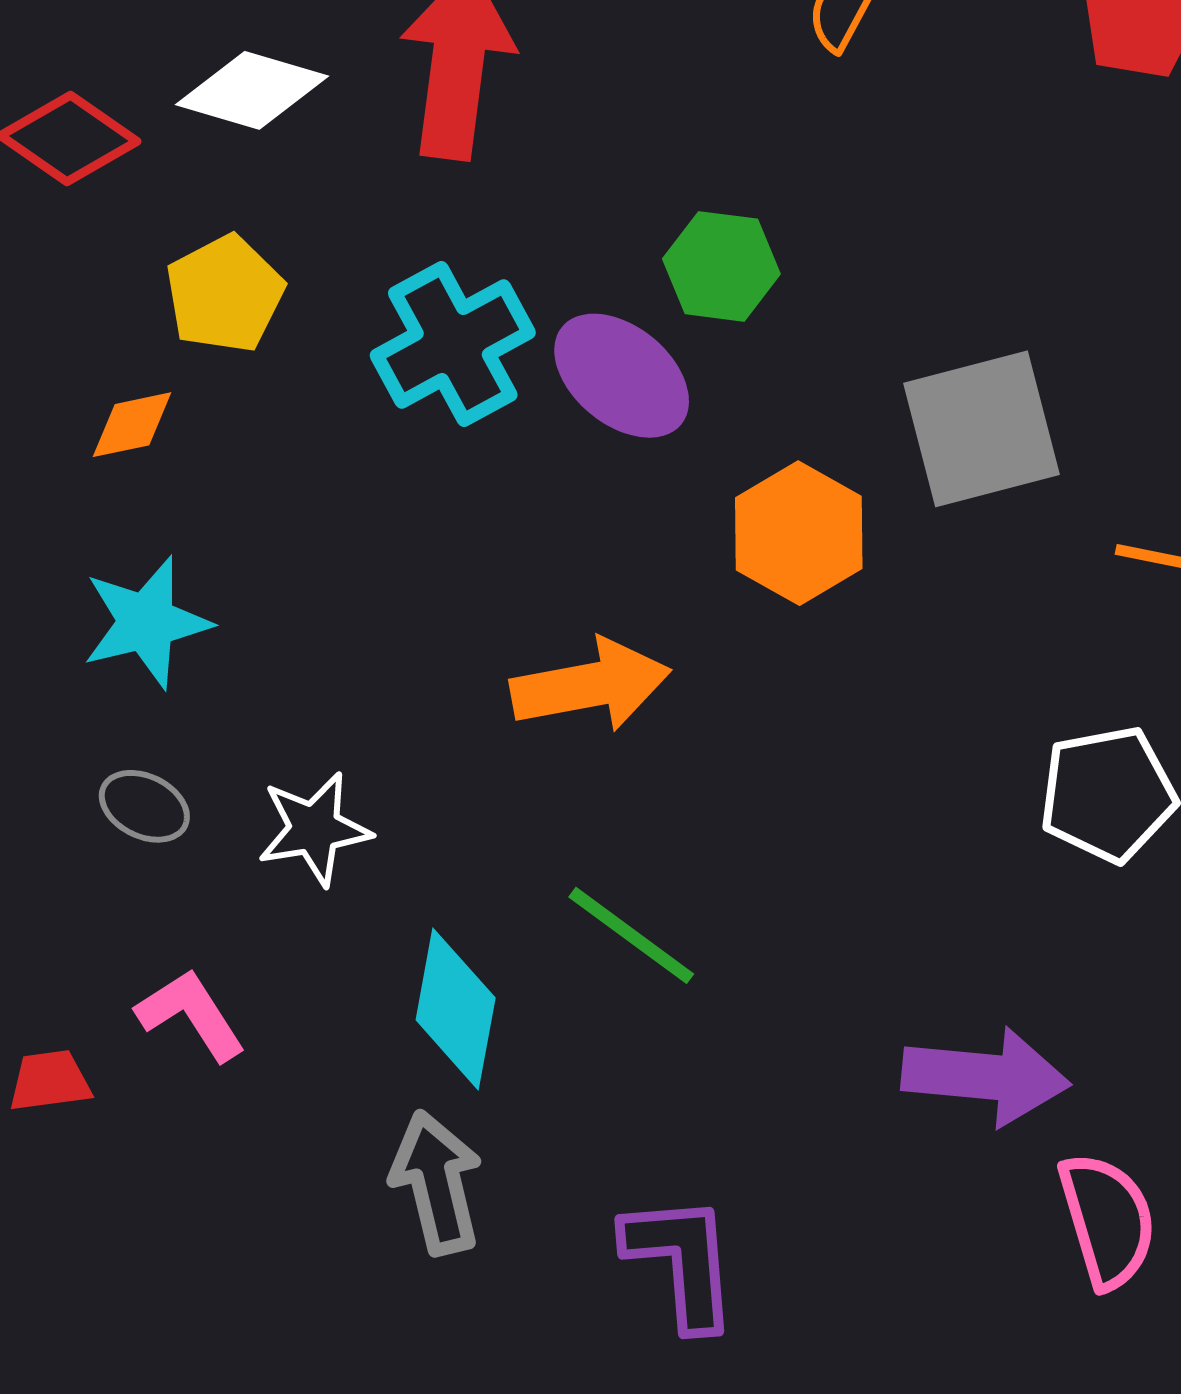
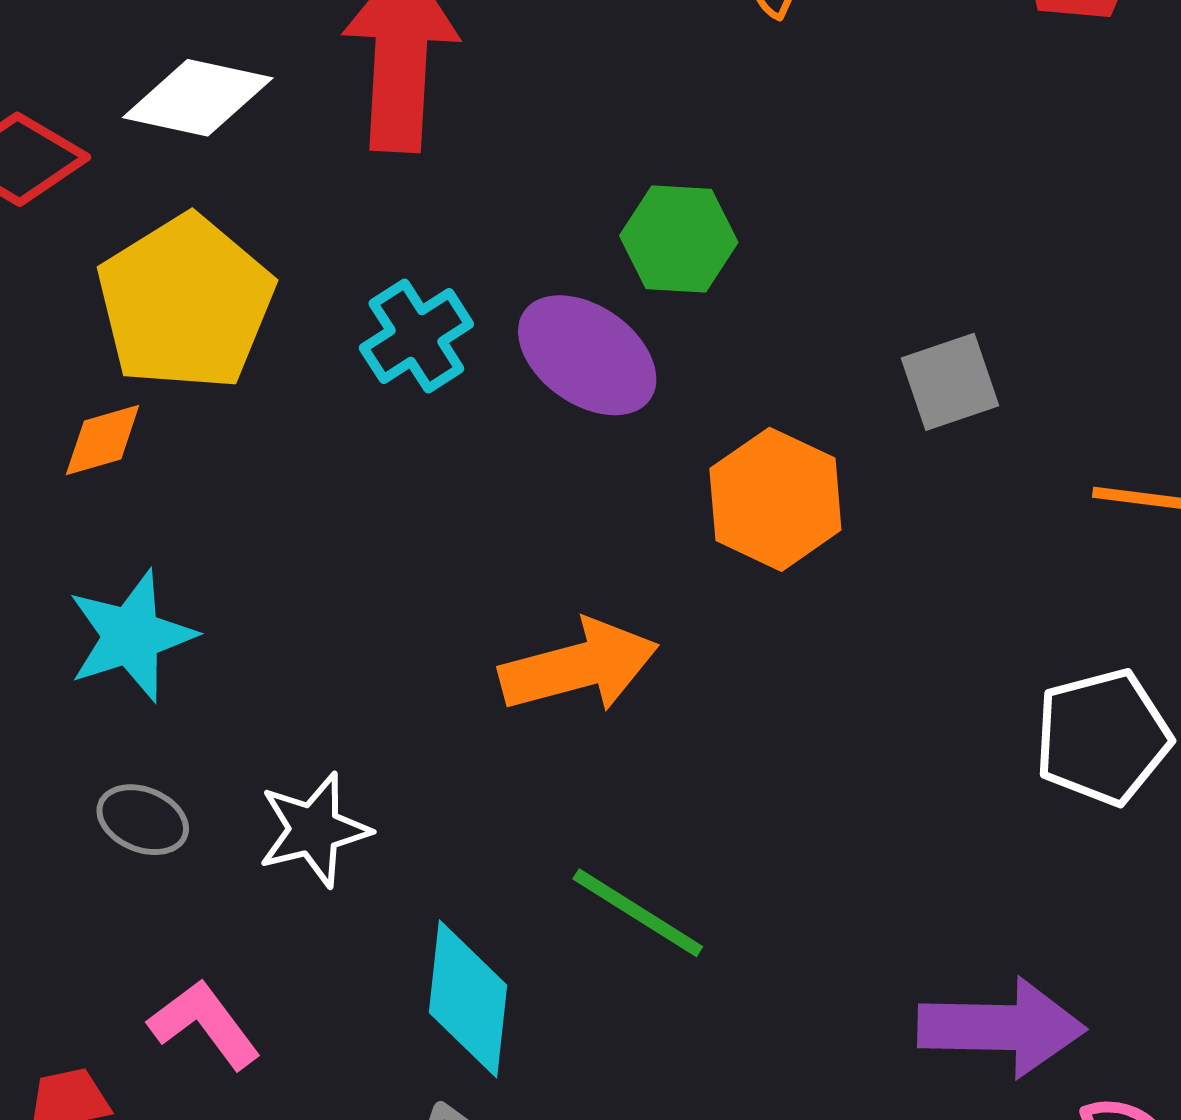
yellow pentagon: (225, 294) -> (185, 303), size x1.5
cyan cross: (453, 344) -> (416, 336), size x0.7
gray square: (981, 429) -> (950, 382), size x0.6

